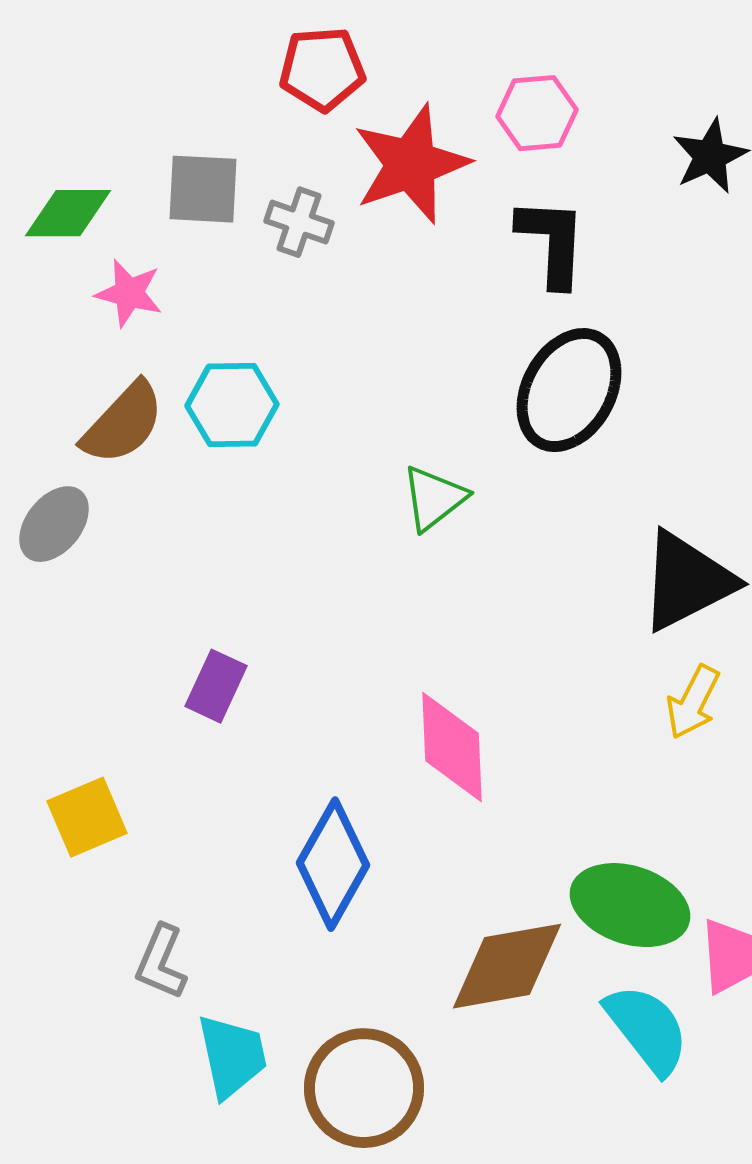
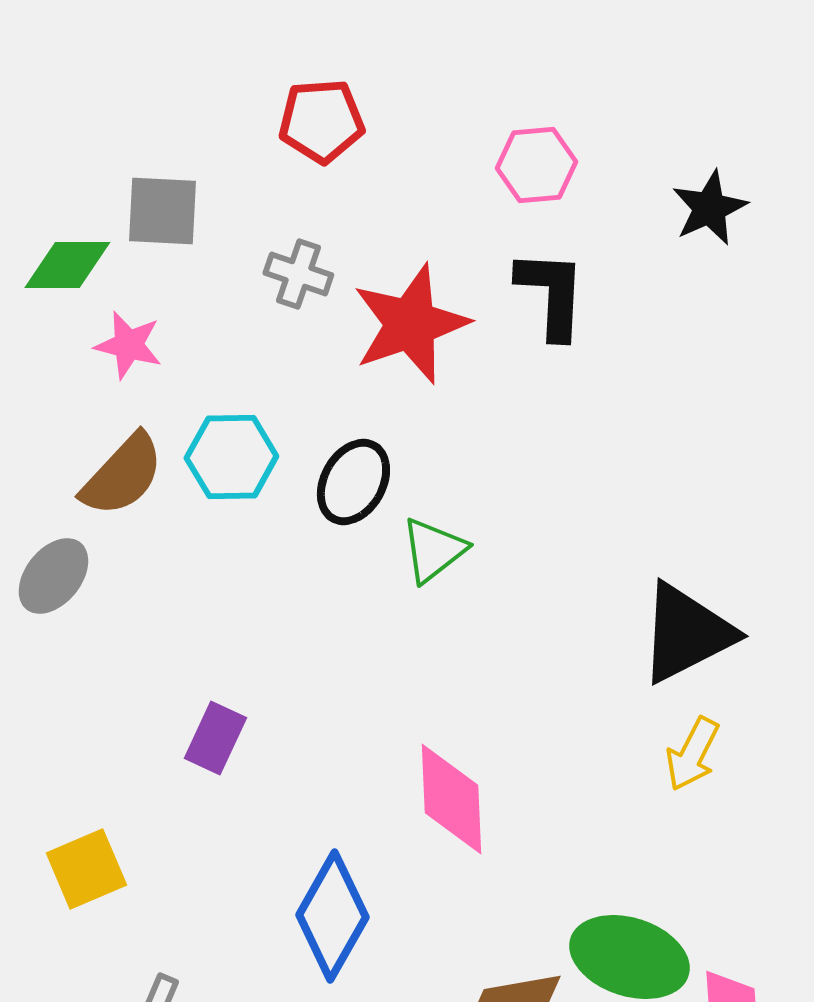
red star: (411, 164) -> (410, 324), moved
gray square: (203, 189) -> (162, 211), moved
black ellipse: (569, 390) -> (353, 482), moved, size x0.7

